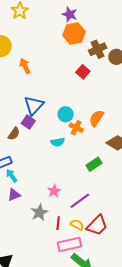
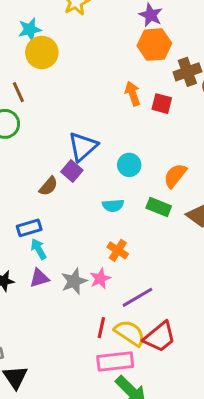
orange arrow: (25, 66) -> (133, 94), moved
red square: (83, 72) -> (162, 104), turned -32
orange cross: (76, 128) -> (118, 250), moved
green rectangle: (94, 164) -> (159, 207), moved, turned 49
gray star: (39, 213) -> (74, 281), moved
yellow semicircle: (77, 225) -> (130, 333), size x1.5

